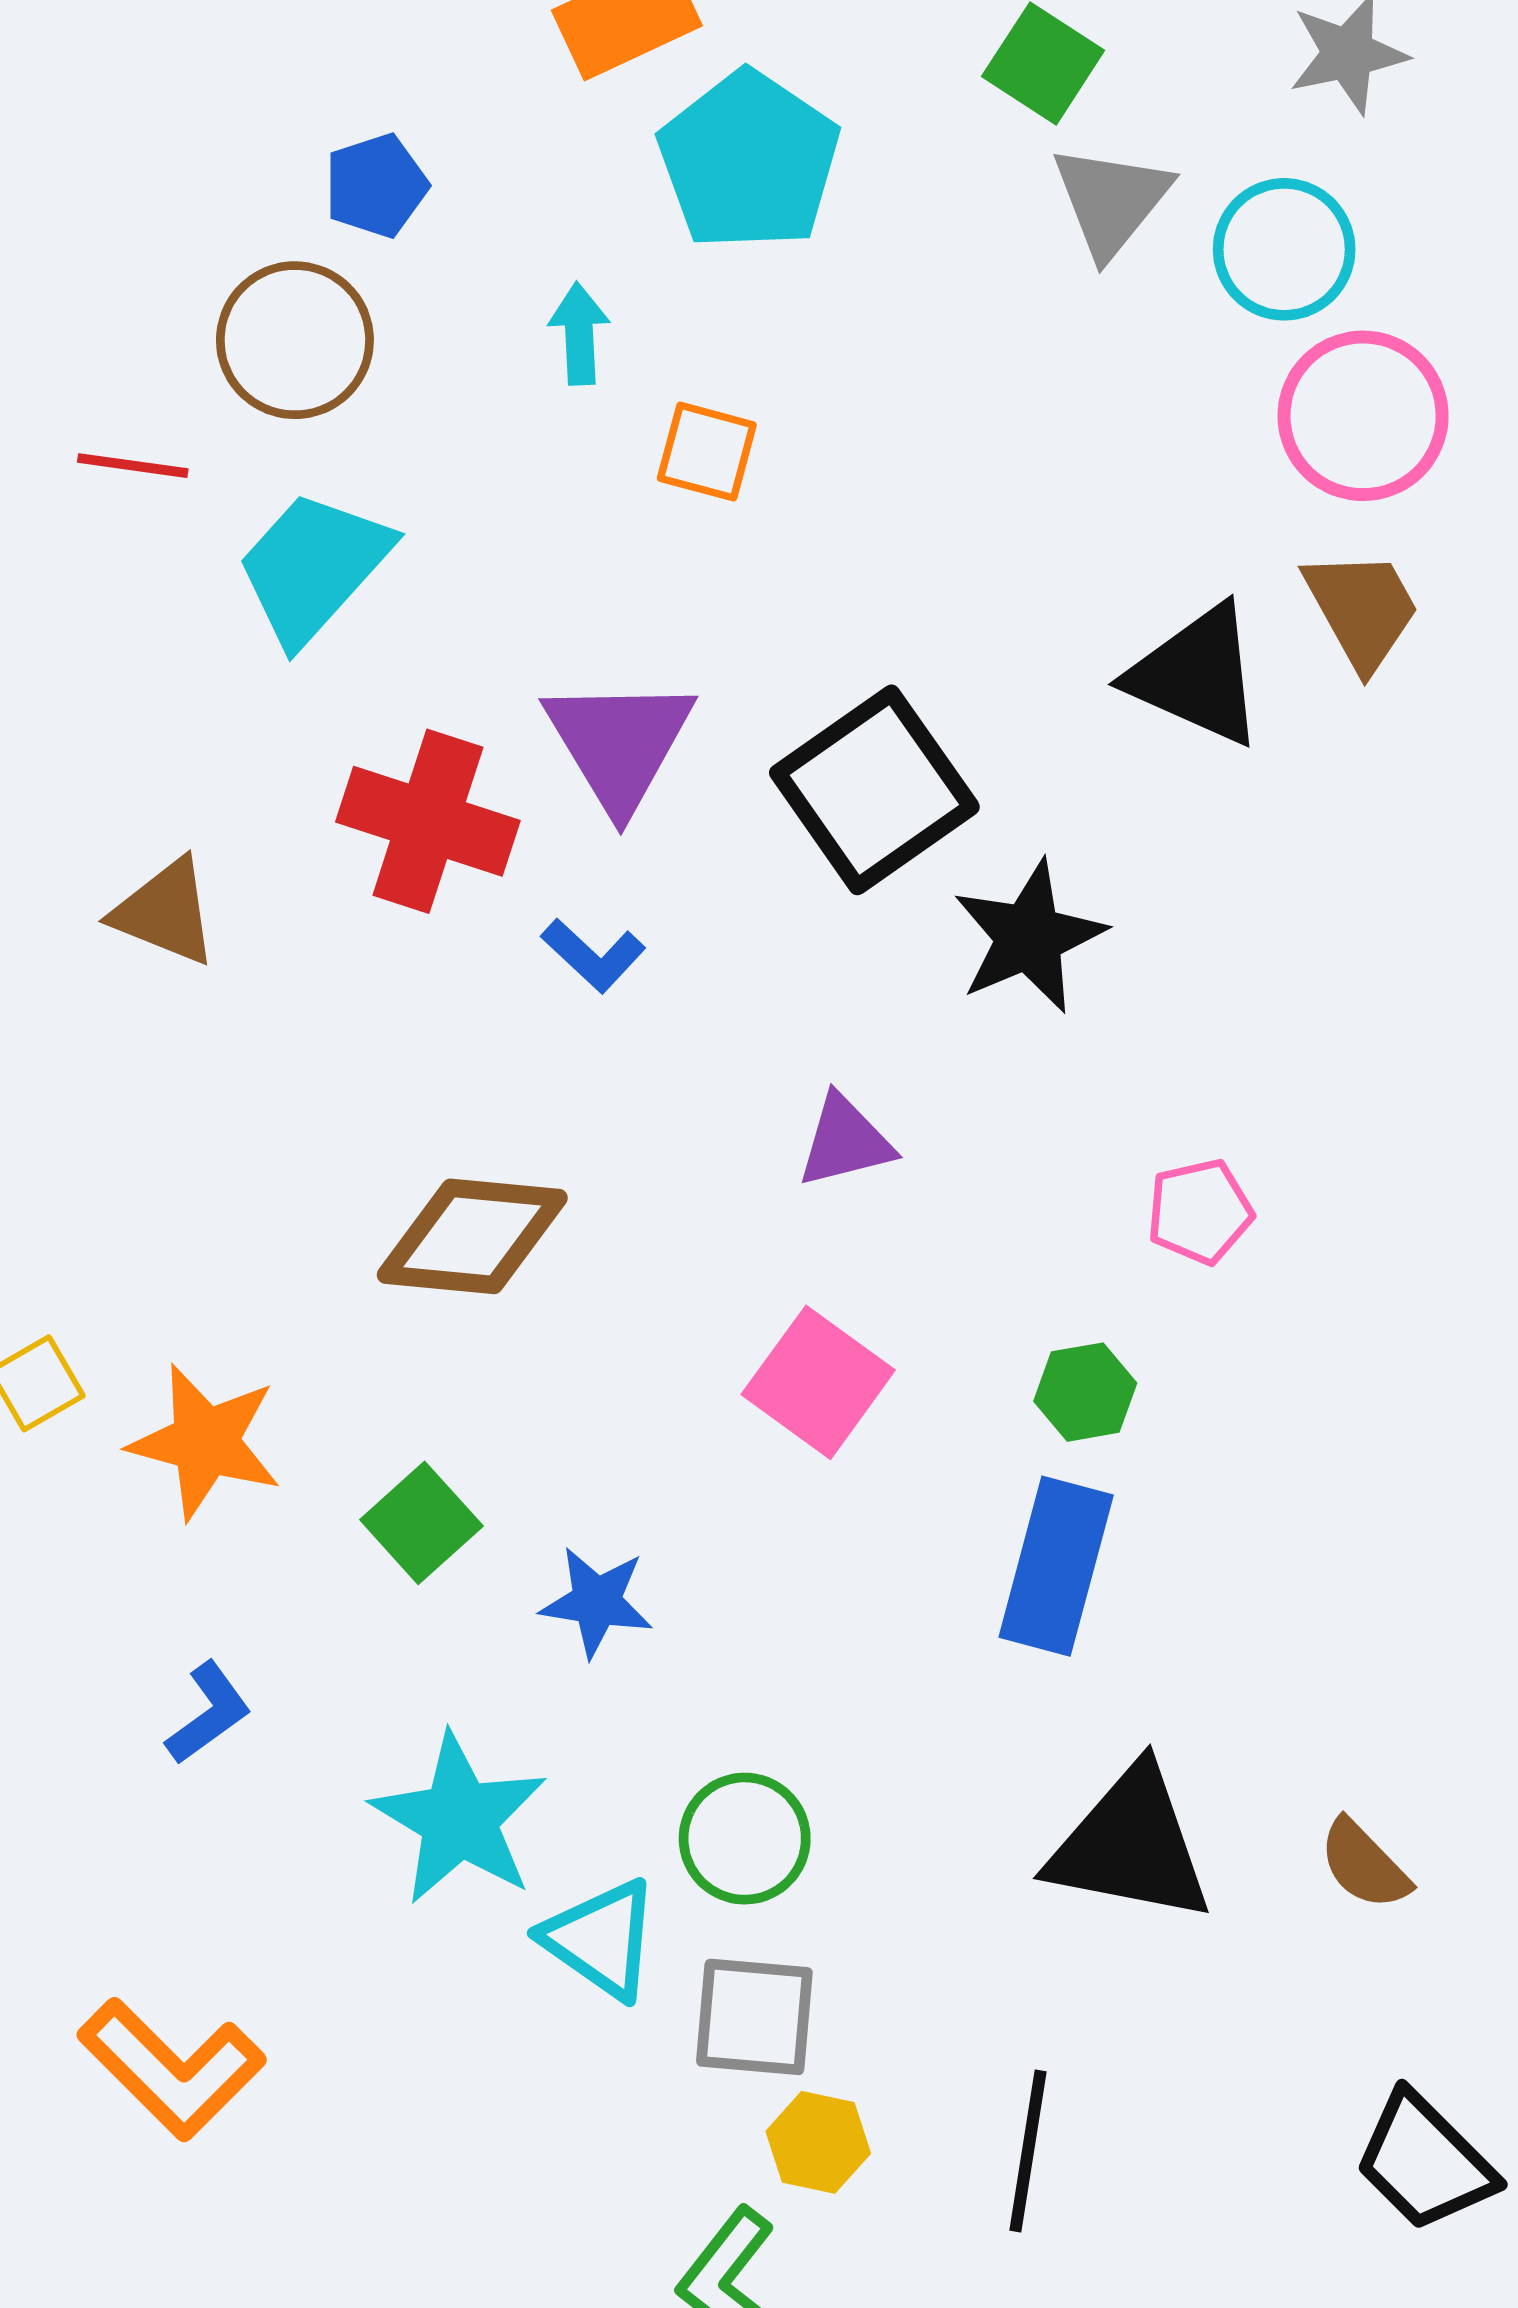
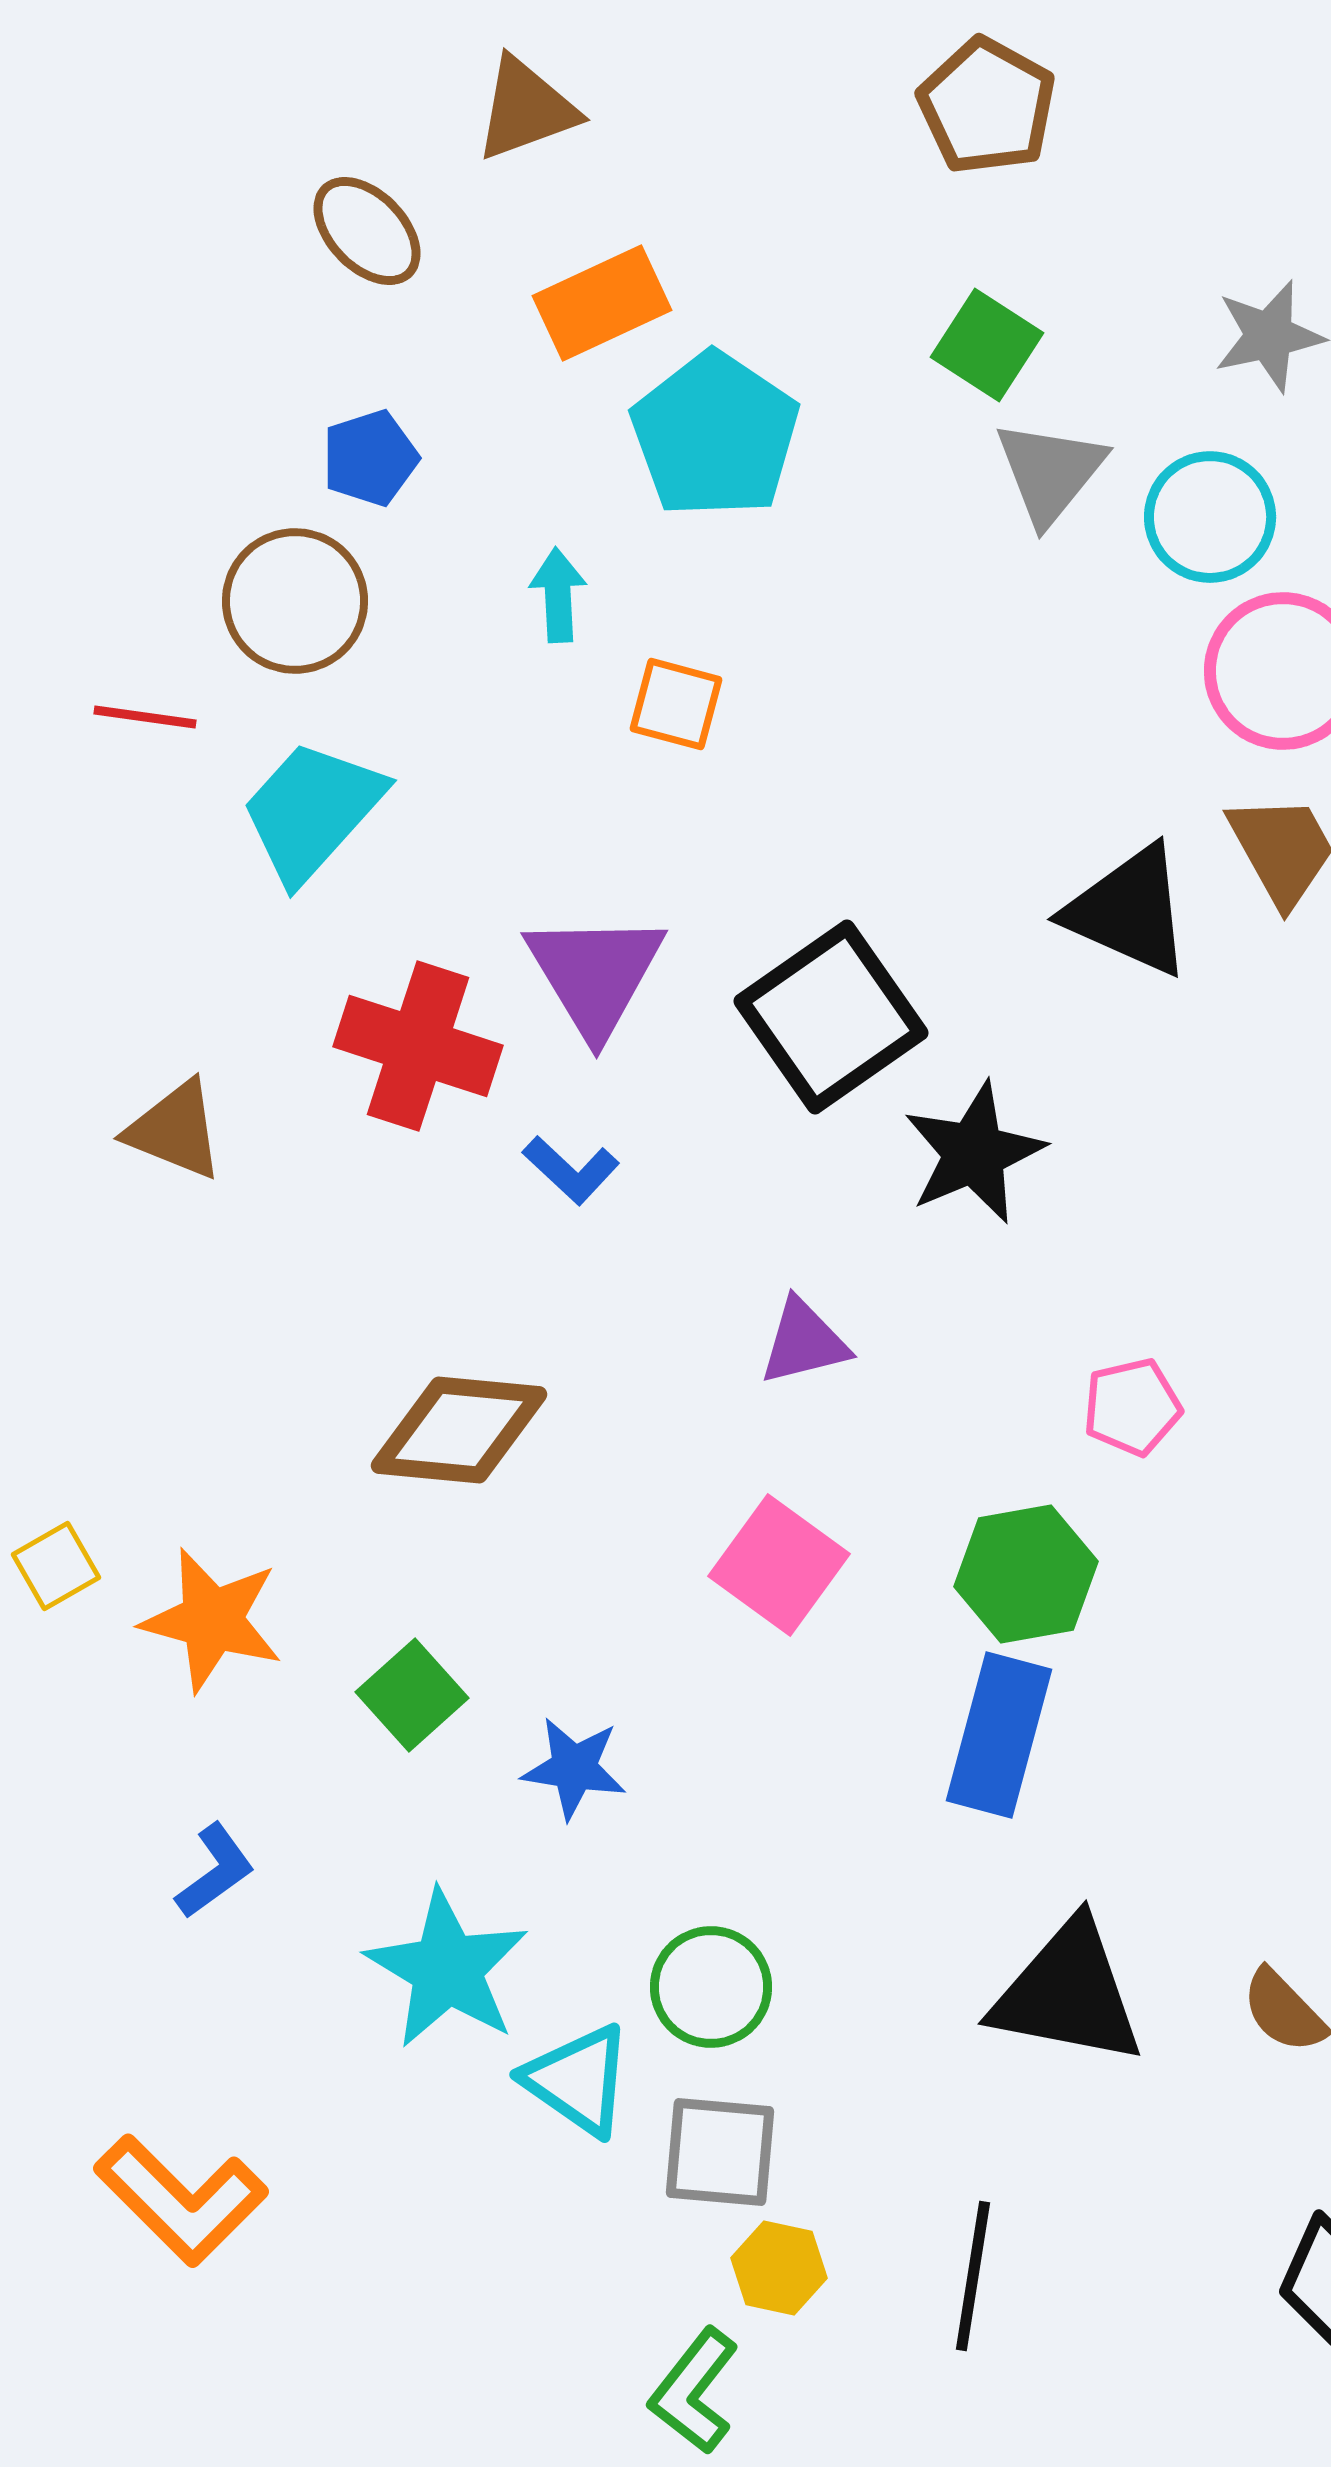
green hexagon: (1085, 1392) -> (1026, 1574), size x1.5

